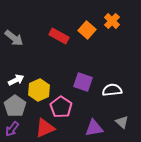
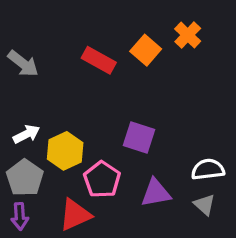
white semicircle: (112, 90) -> (208, 169), moved
purple triangle: (94, 128) -> (156, 193), moved
purple arrow: (12, 129) -> (20, 216), turned -42

